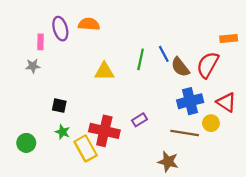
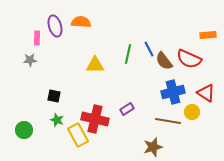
red semicircle: (208, 65) -> (189, 59), turned -95
brown star: (168, 162) -> (153, 147), turned -30

